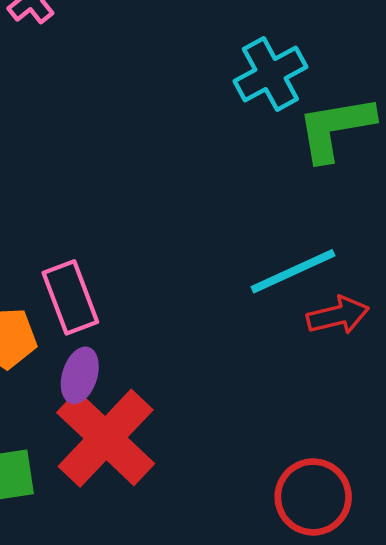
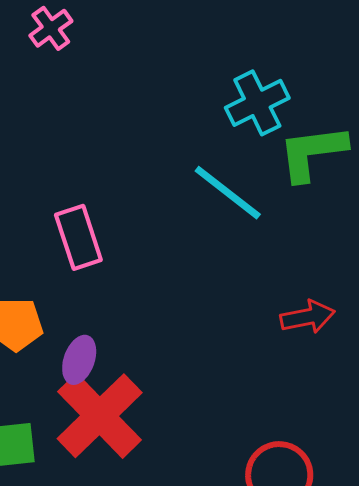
cyan line: (293, 271) -> (228, 193), moved, turned 60
pink rectangle: (70, 297) -> (78, 237), moved

